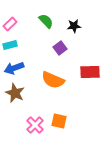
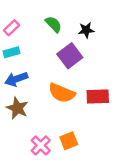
purple square: (60, 48) -> (70, 56), size x1.5
red rectangle: (90, 72) -> (98, 96), moved
orange square: (59, 121) -> (69, 141), turned -35

